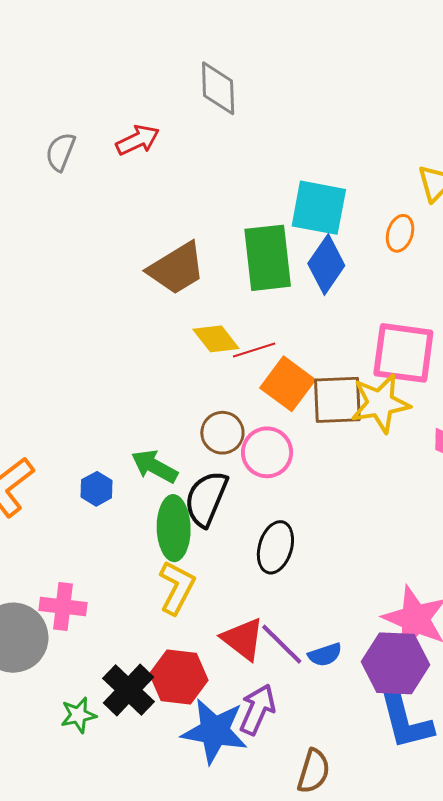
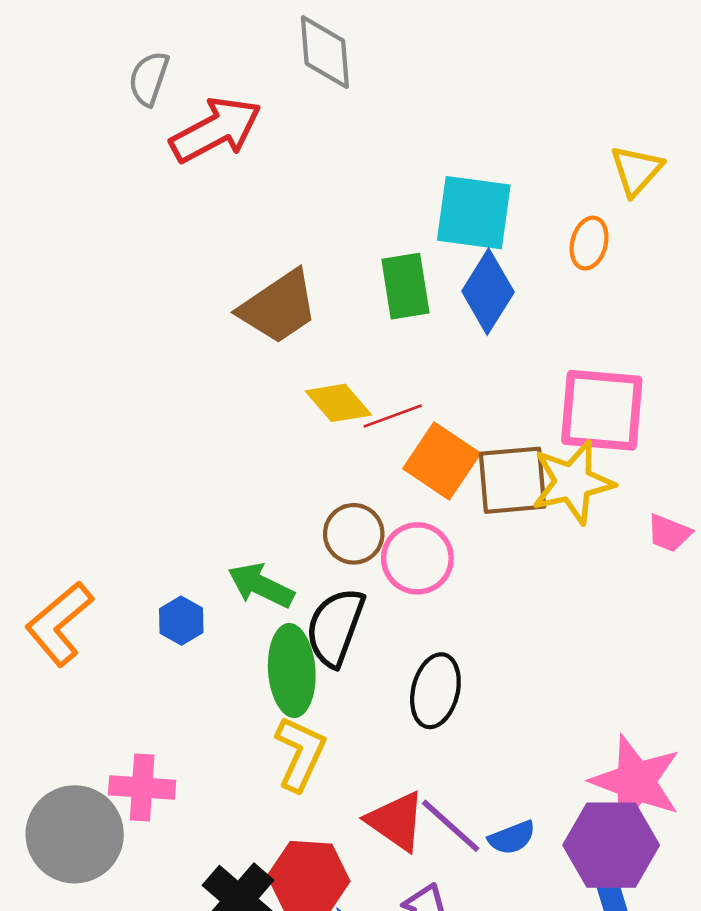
red arrow: (138, 140) -> (216, 130), size x1.5
gray semicircle: (60, 152) -> (149, 79), moved
green rectangle: (268, 258) -> (405, 286), size x0.7

